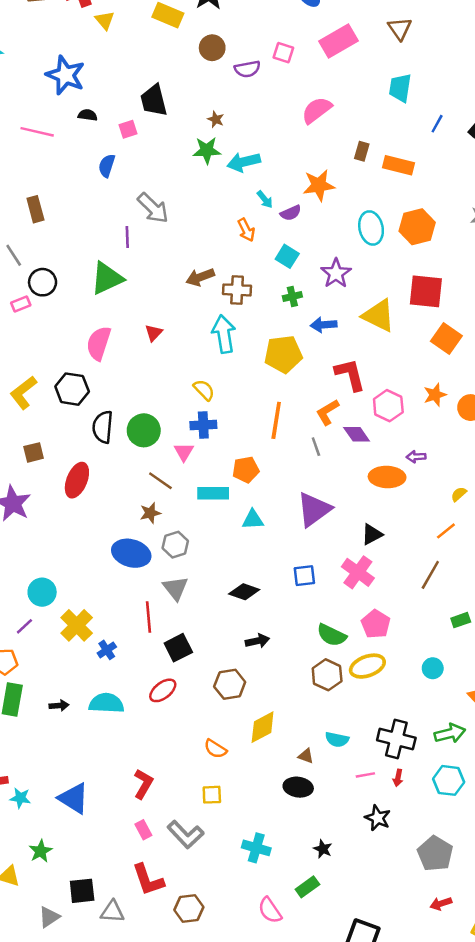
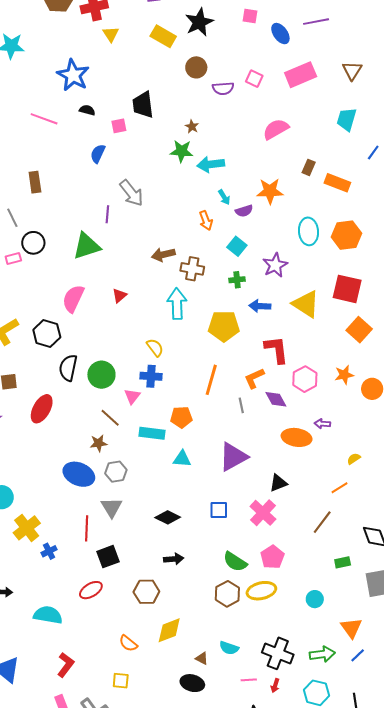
cyan semicircle: (106, 703) -> (48, 615), moved

